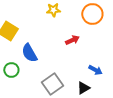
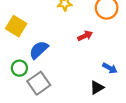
blue semicircle: (29, 53) -> (39, 50), turned 78
gray square: (52, 84) -> (39, 83), moved

